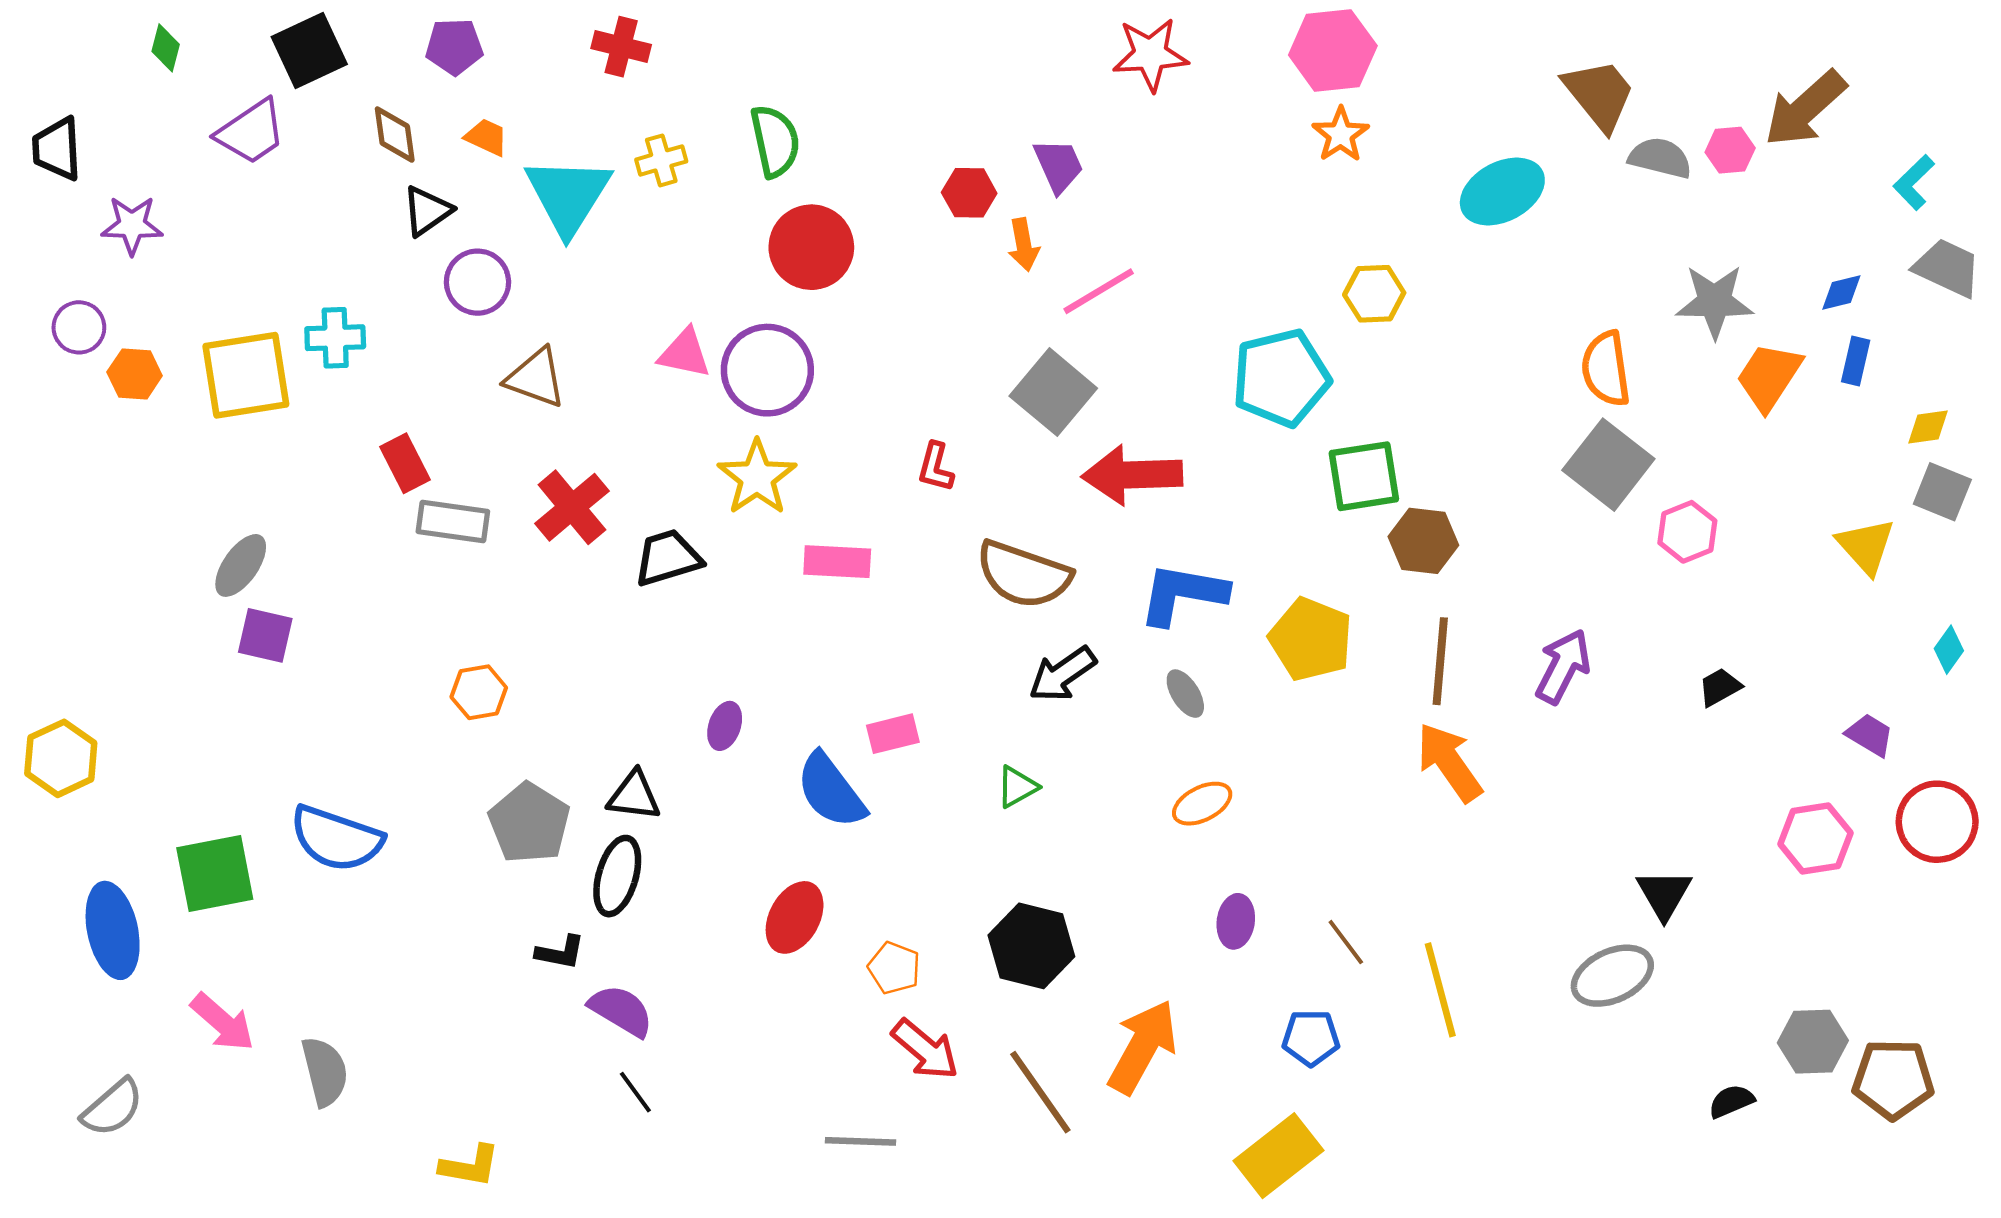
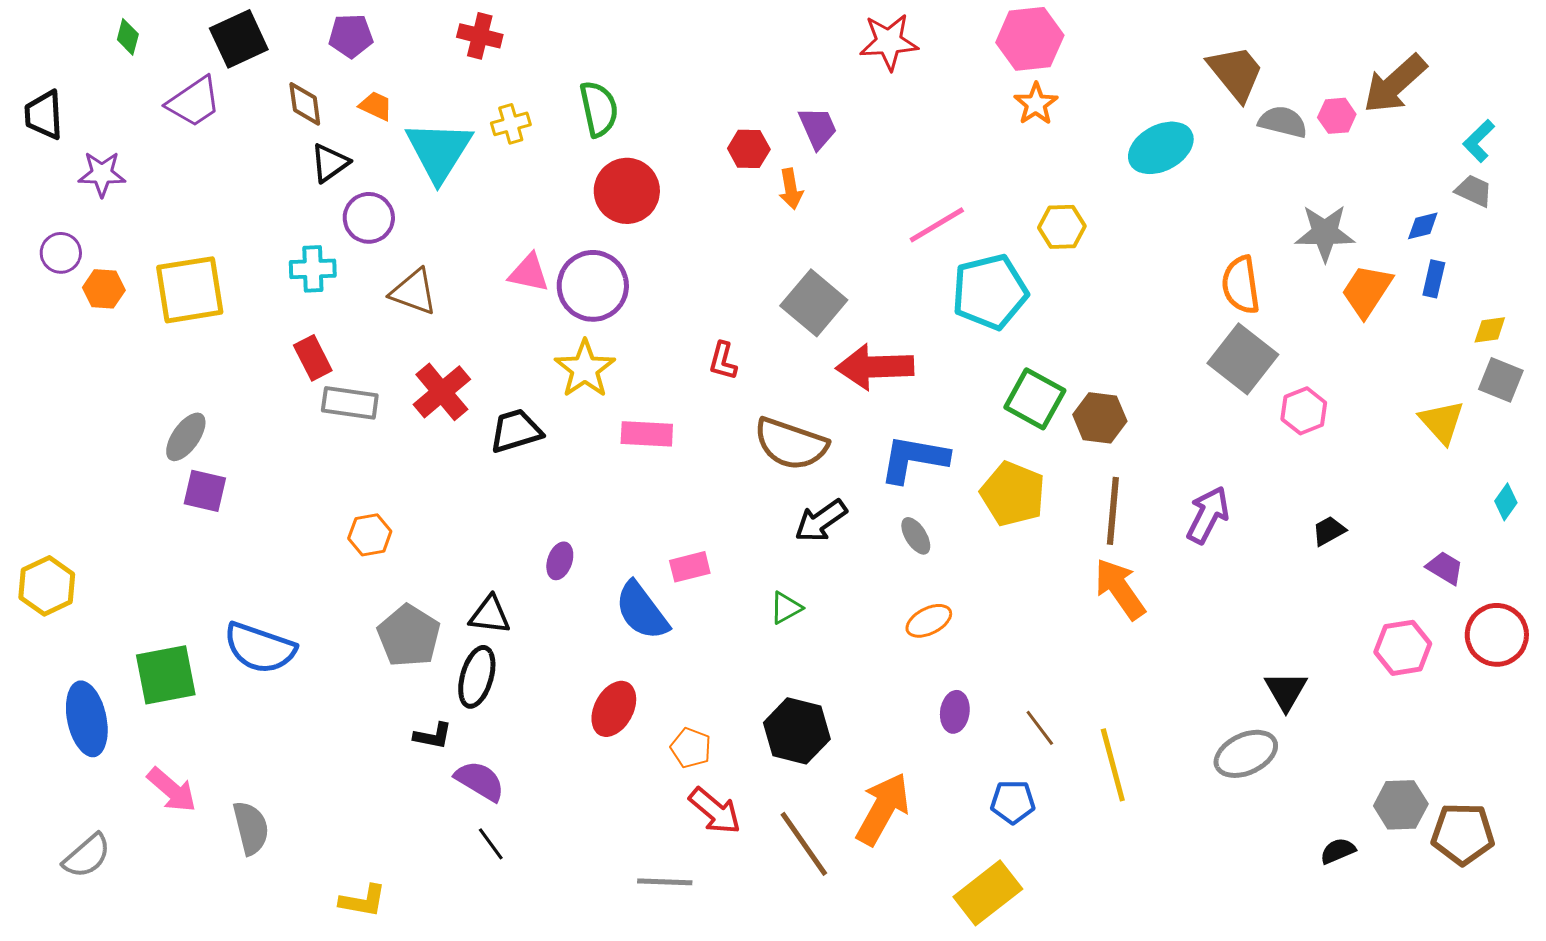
gray trapezoid: (1947, 268) -> (1474, 191), moved, size x0.7
pink line: (1099, 291) -> (937, 225), moved
cyan cross: (335, 338) -> (313, 269), moved
green square: (1364, 476) -> (1035, 399), moved, turned 38

